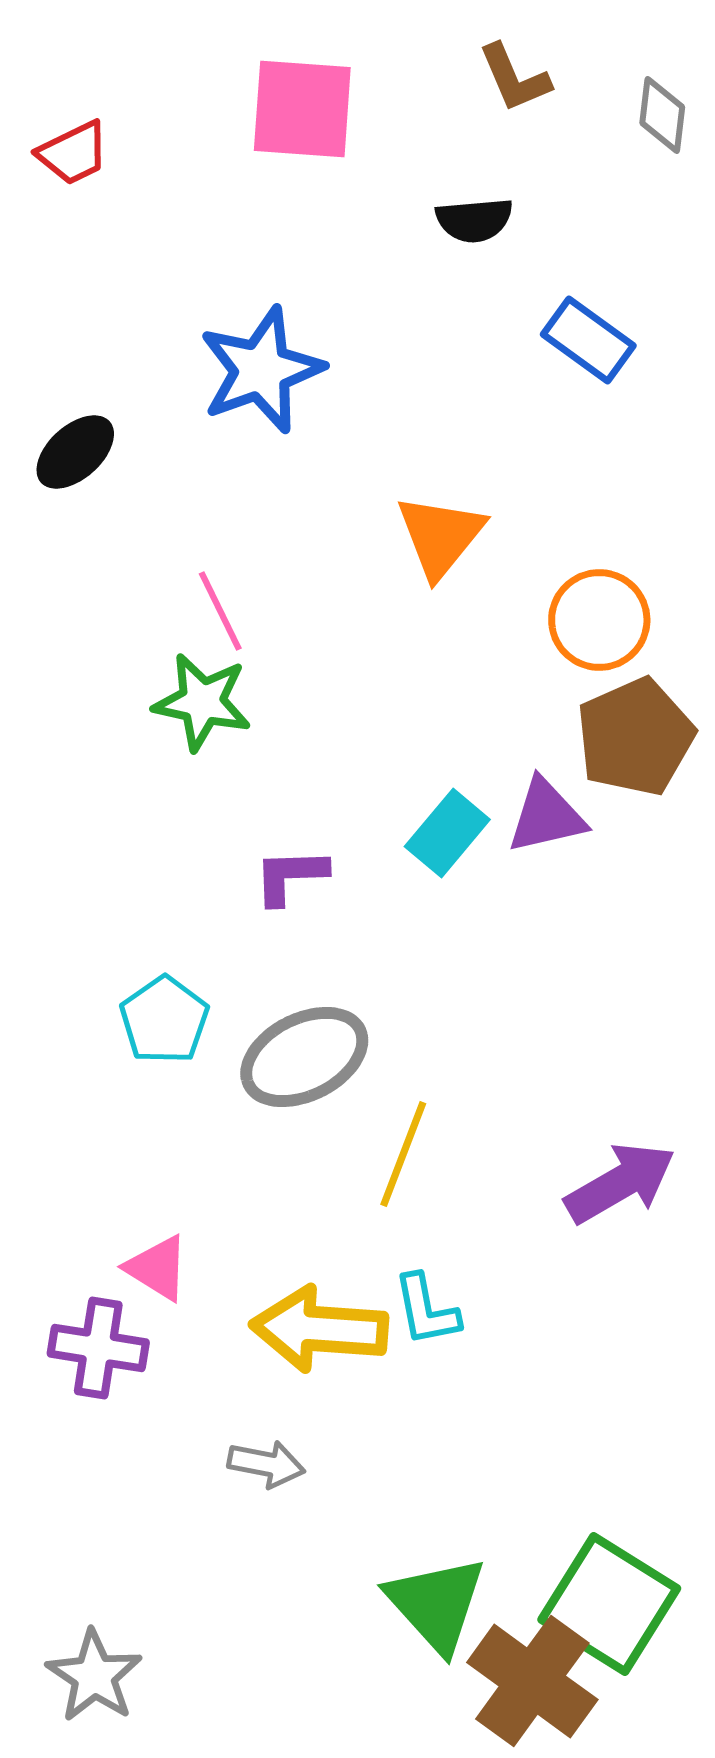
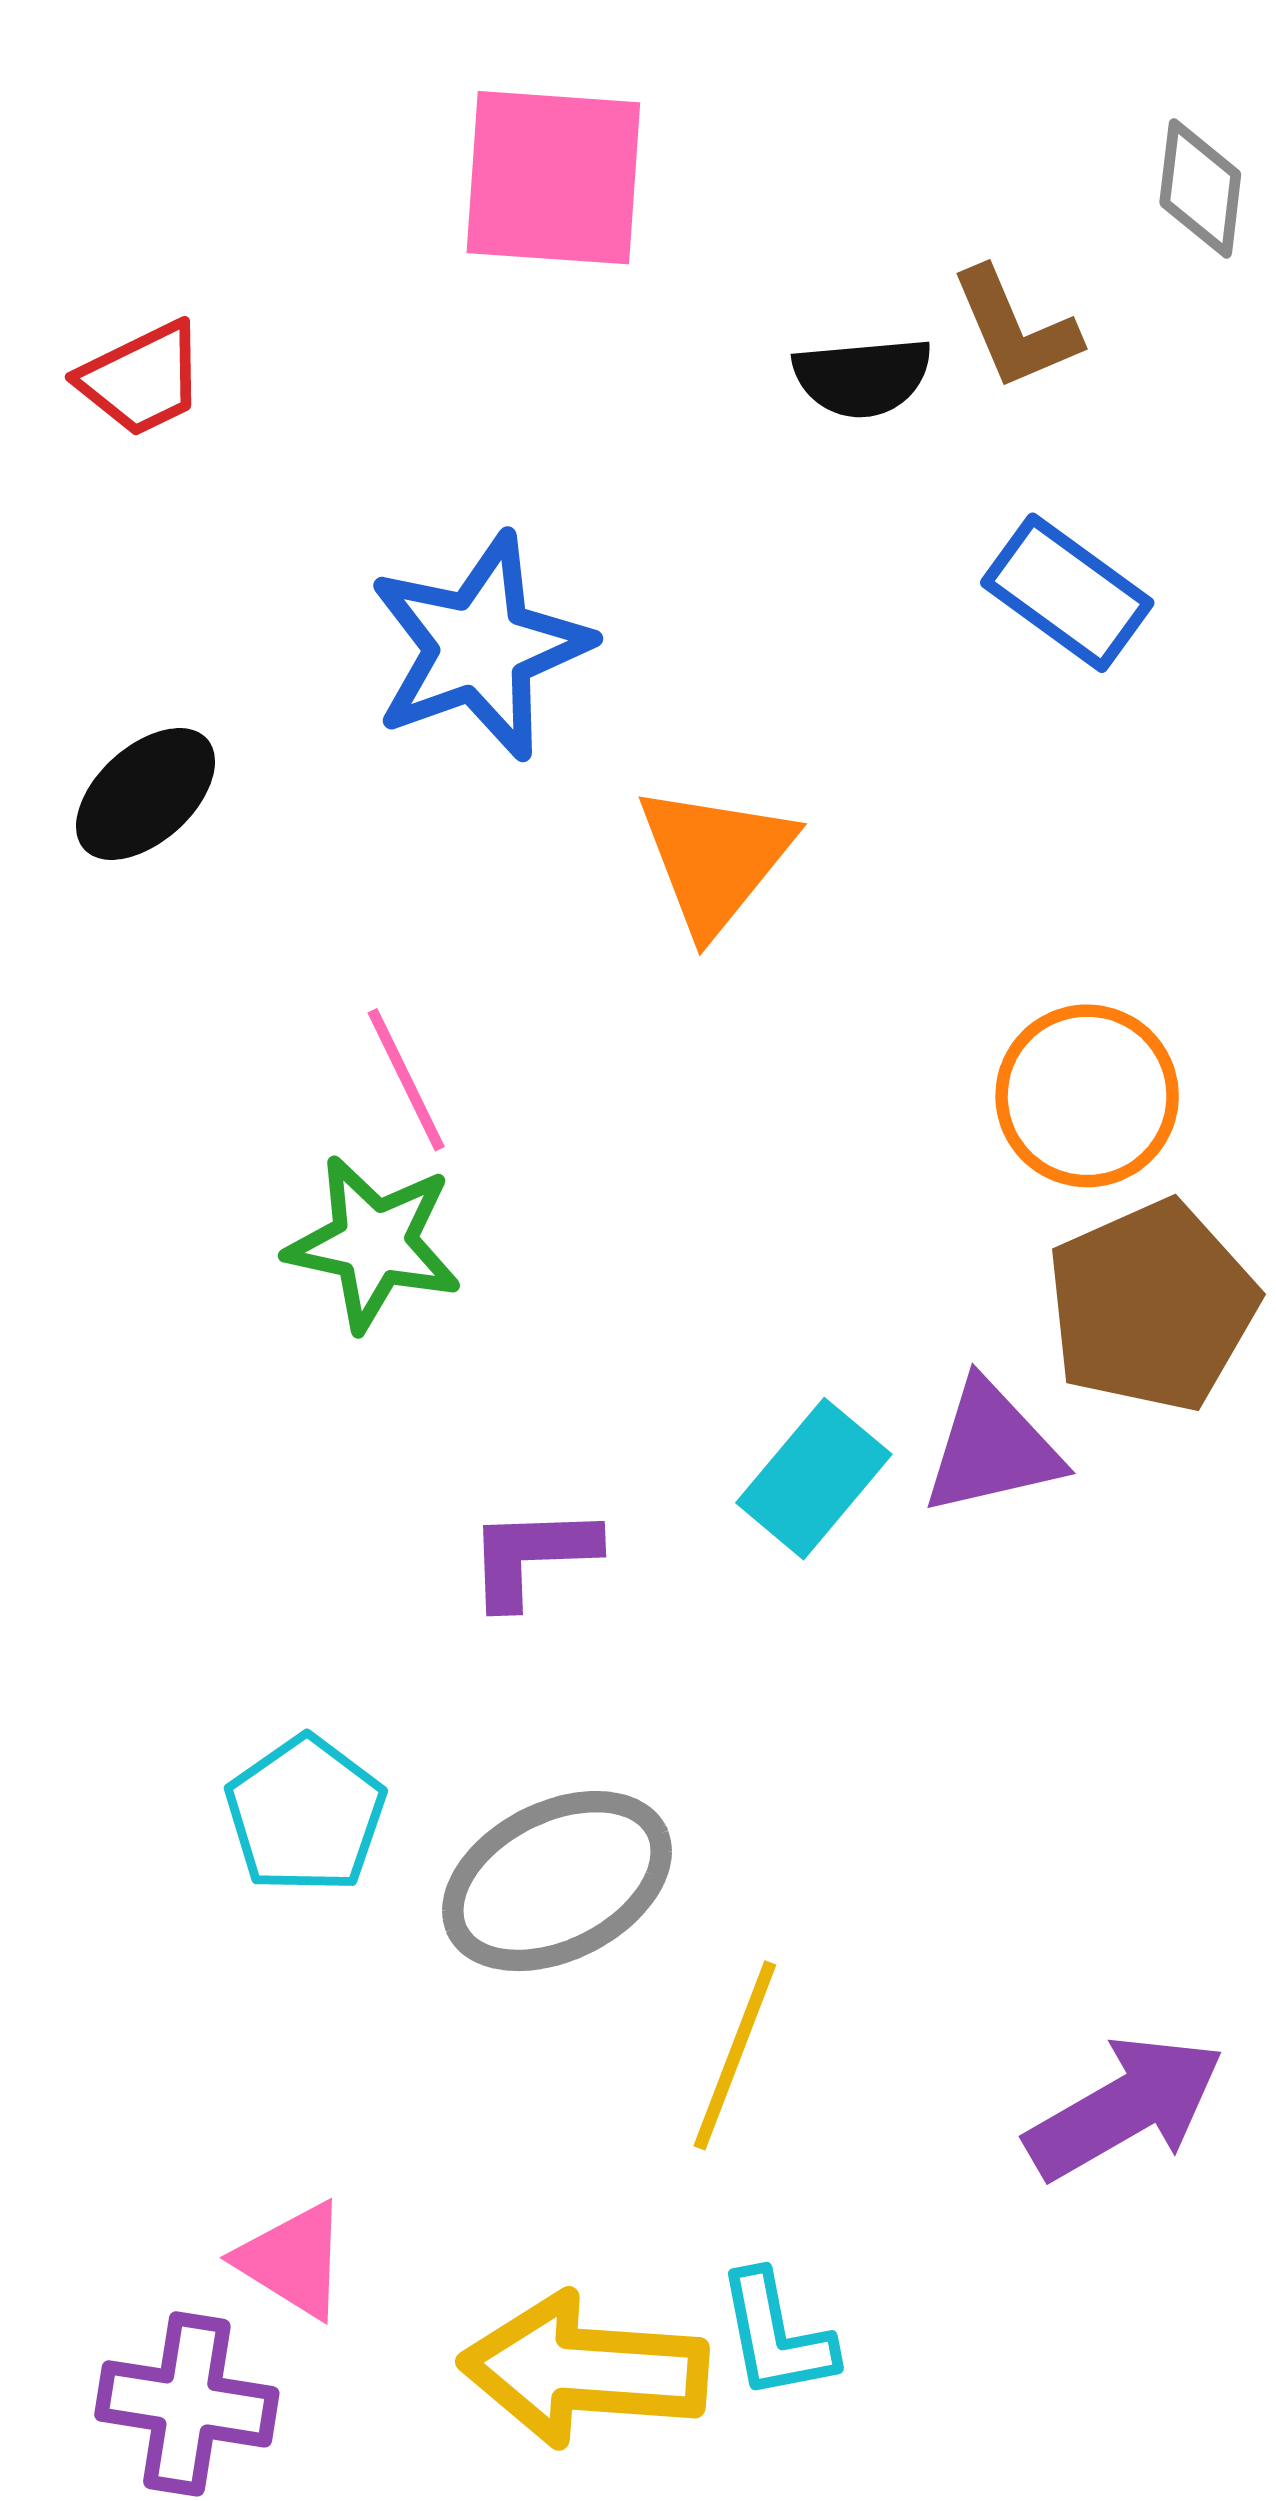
brown L-shape: (514, 78) -> (1015, 329), moved
red trapezoid: (73, 153) -> (142, 379), moved
orange triangle: (440, 536) -> (715, 859), moved

